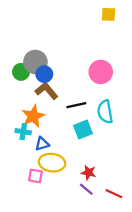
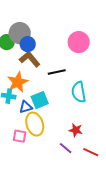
cyan semicircle: (105, 112) -> (79, 92), moved
cyan square: (83, 129) -> (40, 100), moved
yellow ellipse: (52, 163) -> (35, 124), turned 65
red star: (89, 173) -> (76, 130), moved

